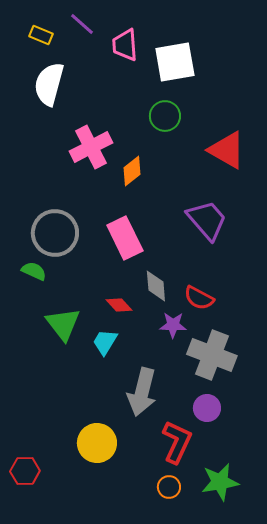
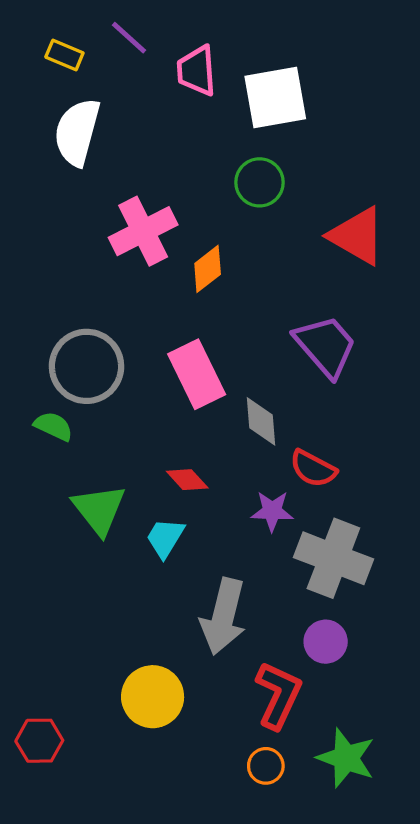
gray diamond: (156, 286) -> (261, 421), moved
green star: (220, 482) -> (346, 758), turned 30

